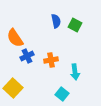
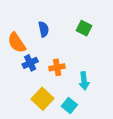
blue semicircle: (56, 21) -> (44, 29), moved
yellow square: (13, 88) -> (42, 99), moved

